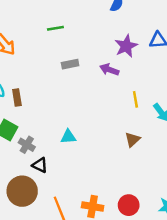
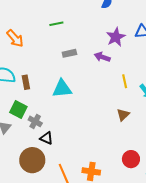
cyan triangle: (68, 137) -> (62, 89), moved, size x1.5
red circle: (129, 205) -> (131, 159), moved

